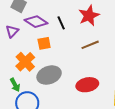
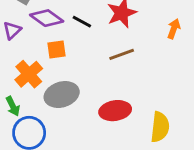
black line: (61, 23) -> (82, 22), turned -40

